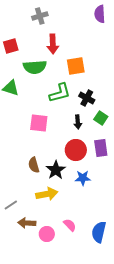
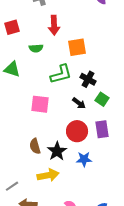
green semicircle: (35, 67) -> (36, 48), size x0.6
black arrow: (78, 122) -> (79, 103), turned -48

